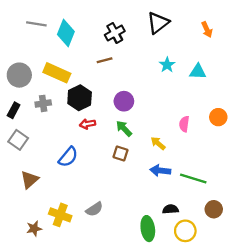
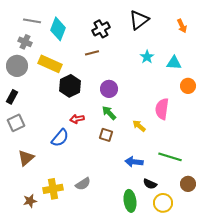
gray cross: (43, 103) -> (25, 42), moved, turned 32
orange circle: (218, 117) -> (188, 86), moved
red arrow: (88, 124) -> (77, 119), moved
pink semicircle: (184, 124) -> (162, 109), size x1.5
gray square: (18, 140) -> (16, 123), turned 30
blue arrow: (160, 171) -> (134, 162), moved
black semicircle: (171, 209) -> (150, 184), turned -152
yellow cross: (60, 215) -> (53, 189), turned -30

